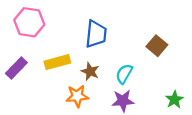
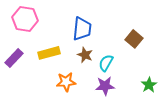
brown star: (90, 71) -> (85, 55), moved

